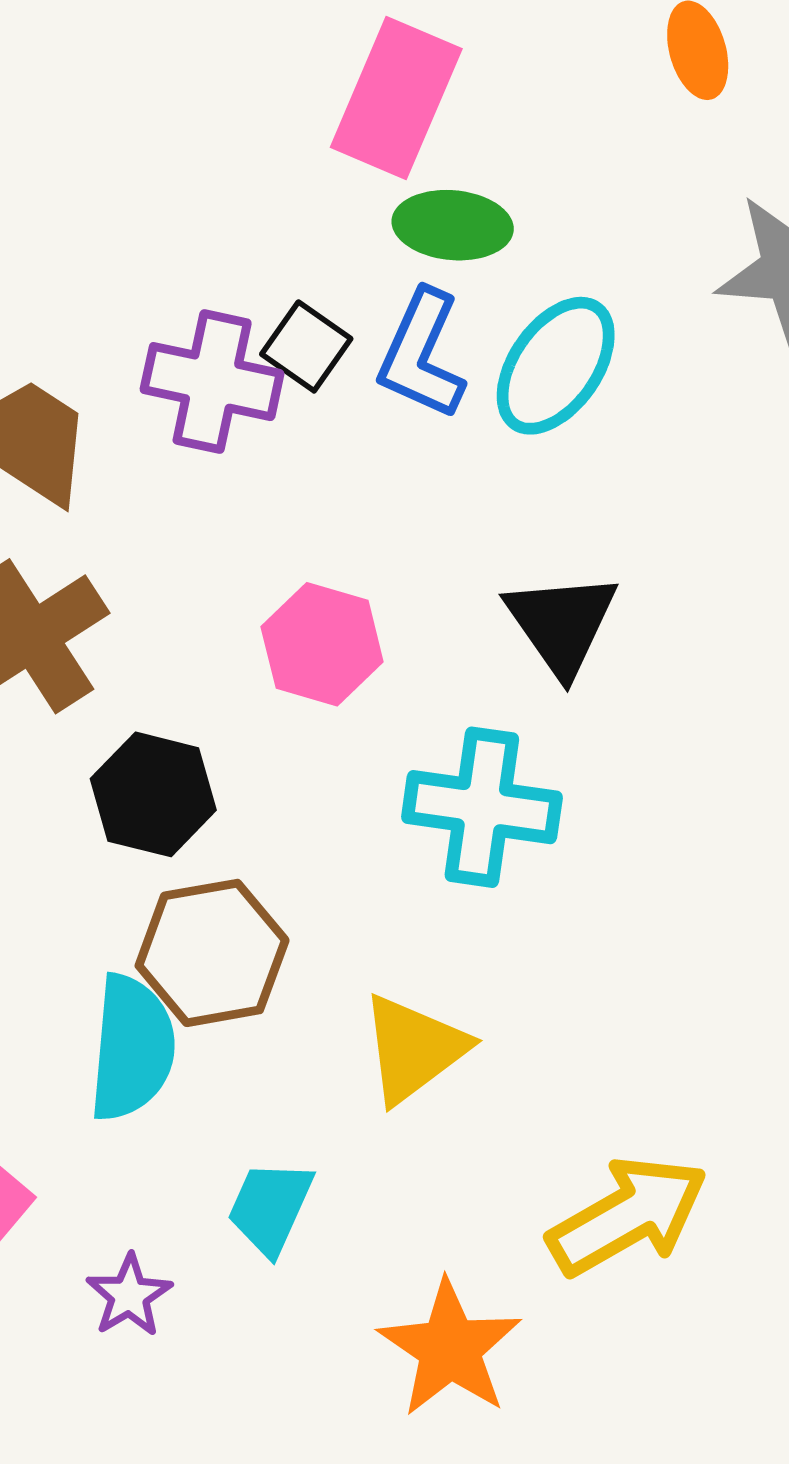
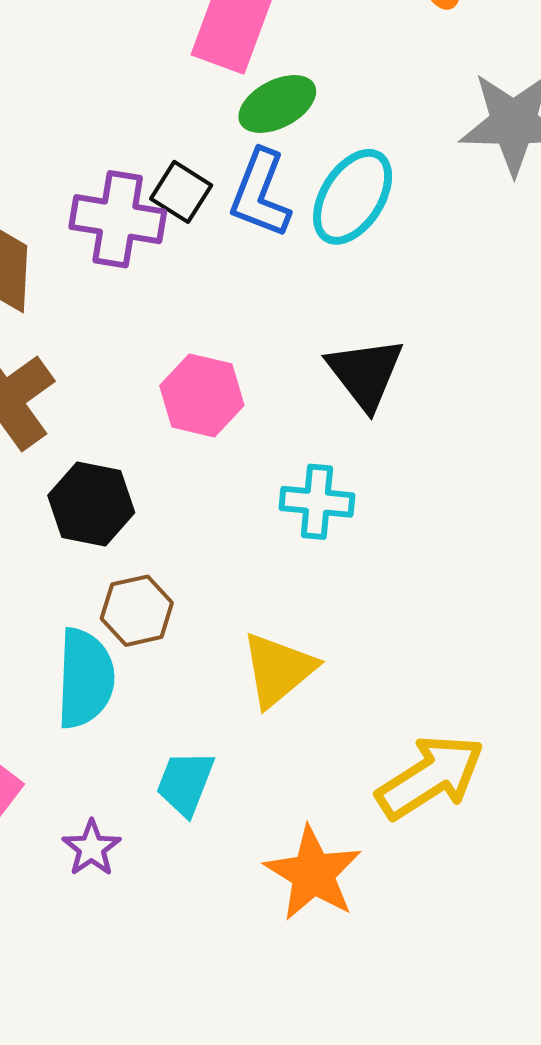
green ellipse: (453, 225) -> (277, 104), turned -30
cyan cross: (482, 807) -> (317, 502), size x0.7
brown hexagon: (212, 953) -> (137, 611), size x0.7

